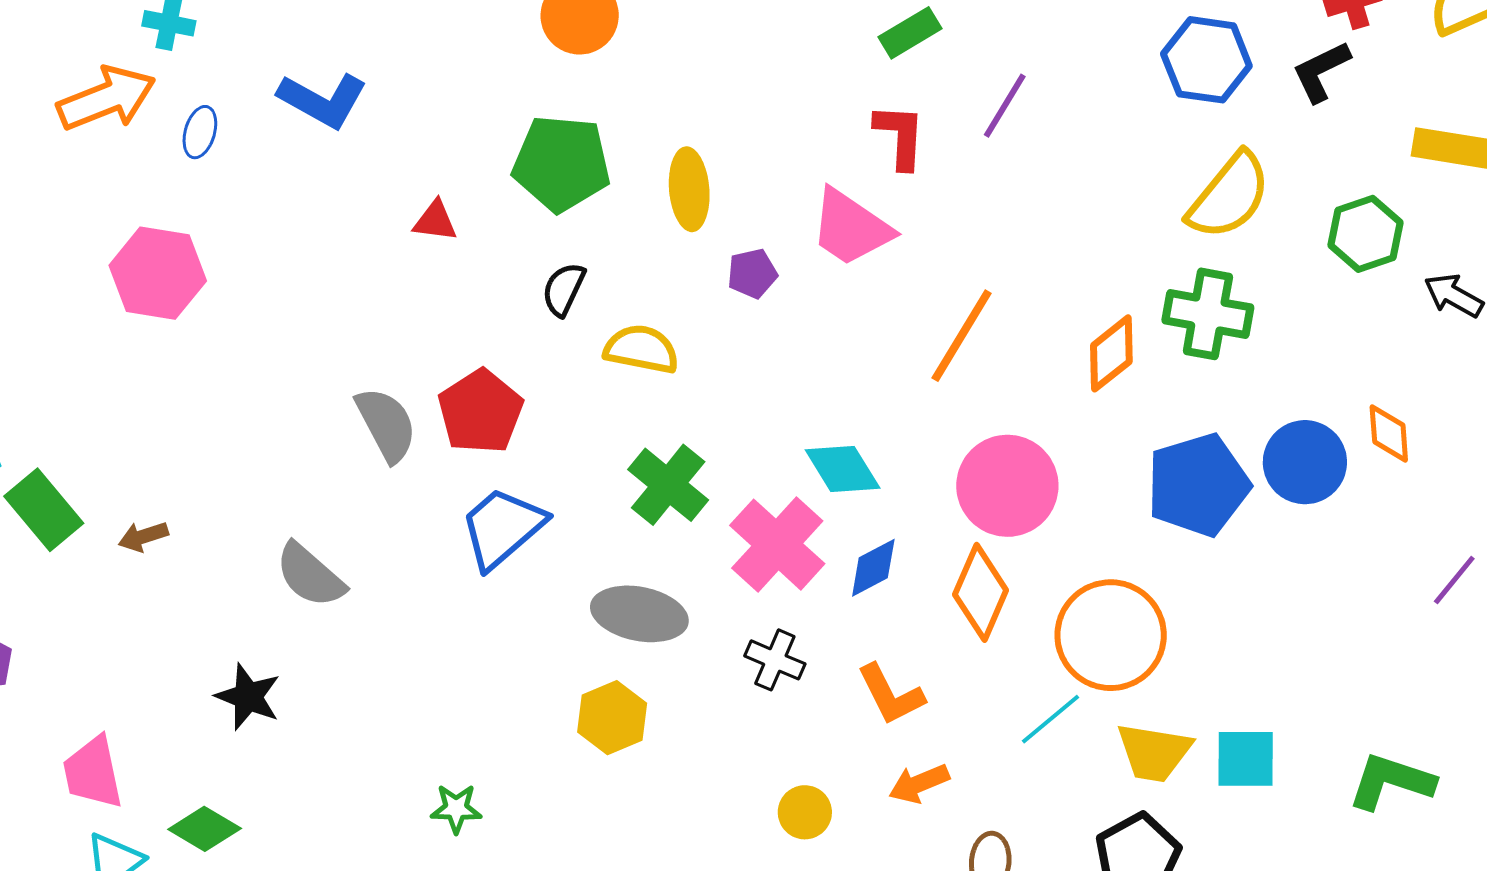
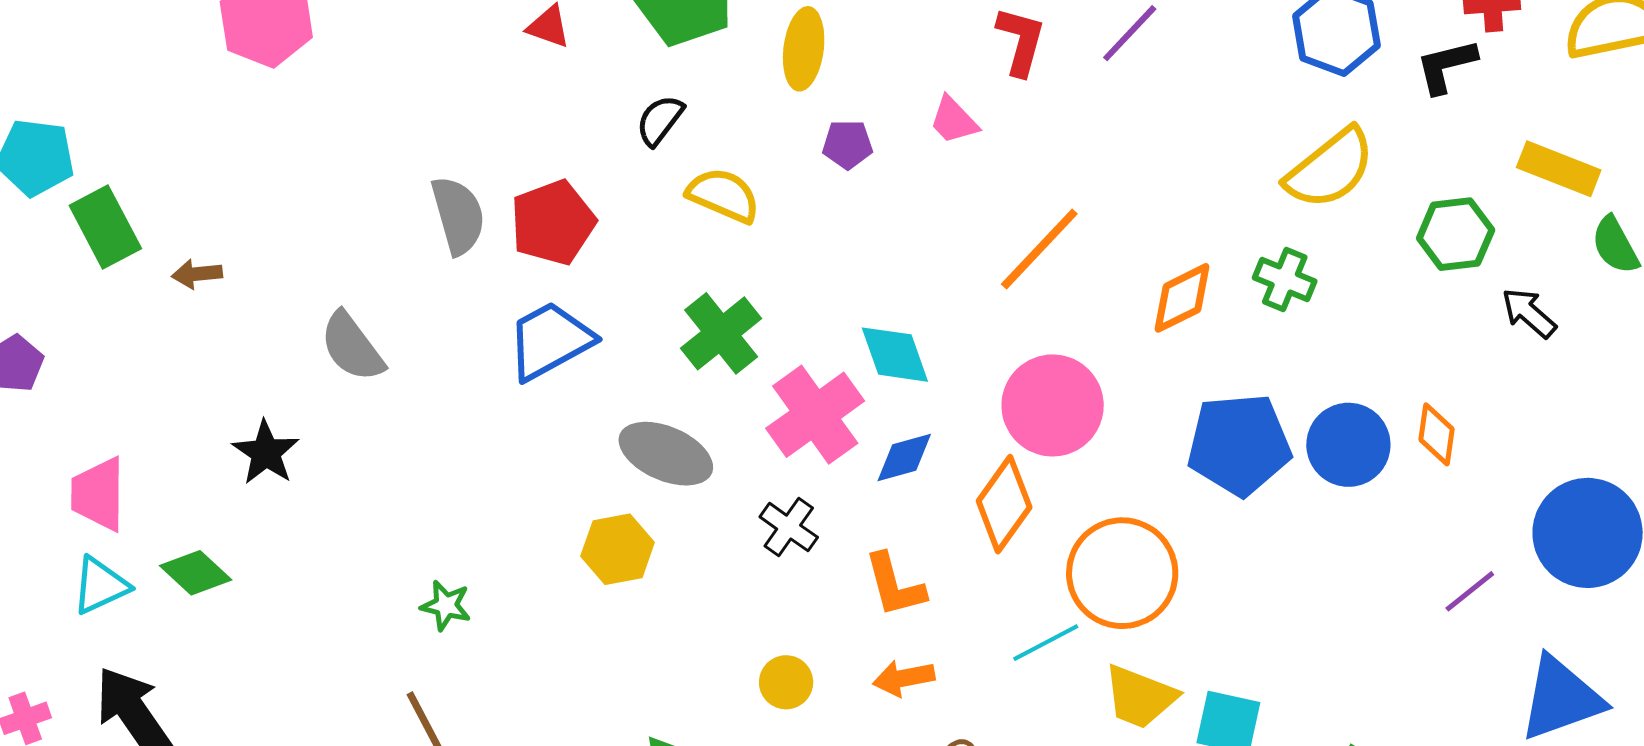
pink trapezoid: (851, 228) -> (954, 120), size x0.6
green cross: (1208, 314) -> (1285, 280), size x0.7

